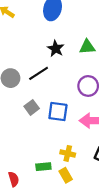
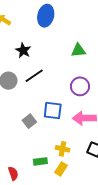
black star: (56, 49) -> (23, 50), moved
gray square: (32, 107) -> (29, 121), moved
yellow rectangle: (66, 175) -> (61, 169), turned 64

